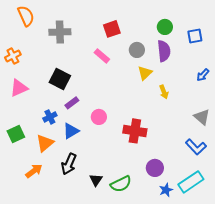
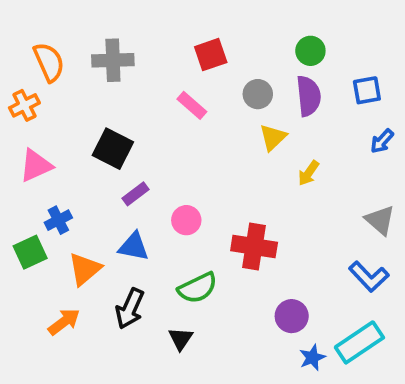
orange semicircle: (26, 16) -> (49, 62), moved
blue square: (195, 36) -> (367, 90), moved
yellow arrow: (164, 92) -> (309, 173), turned 56
blue cross: (50, 117) -> (58, 220), moved
blue triangle: (71, 131) -> (134, 246), turned 42
green semicircle: (121, 184) -> (198, 288), moved

